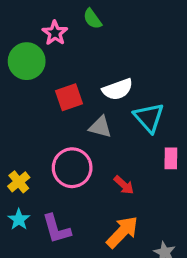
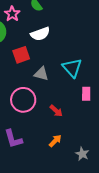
white semicircle: (118, 89) -> (40, 34), moved
orange arrow: (122, 232) -> (55, 141), size x0.6

